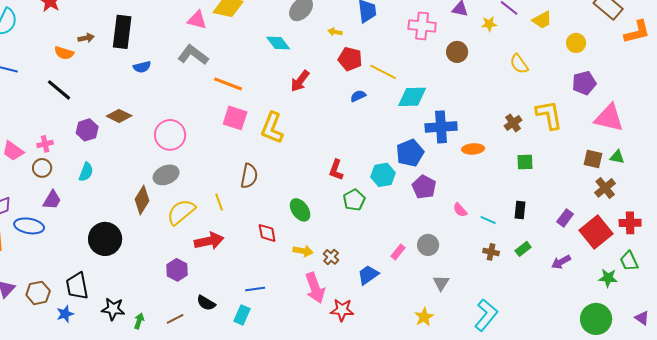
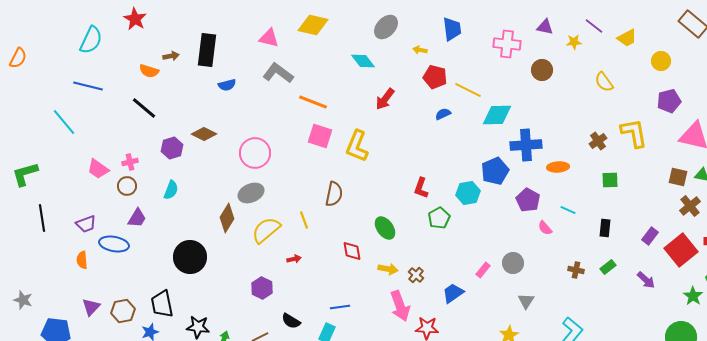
pink triangle: (197, 20) -> (269, 38), moved
purple pentagon: (424, 187) -> (528, 200), moved
cyan line: (488, 220) -> (568, 210), moved
red arrow: (209, 241) -> (294, 259), size x0.5
purple arrow: (561, 262) -> (646, 280), turned -108
green star: (608, 278) -> (693, 296), turned 30

